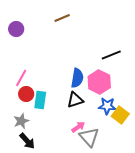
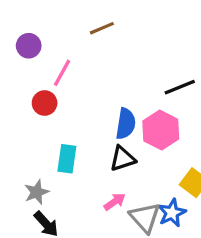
pink line: (21, 78) -> (62, 73), moved
red circle: (26, 94) -> (45, 103), moved
blue star: (107, 106) -> (172, 213), moved, turned -30
pink arrow: (78, 127) -> (115, 202), moved

